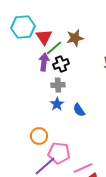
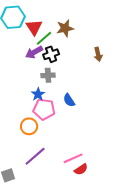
purple arrow: (44, 62) -> (34, 52), turned -126
blue star: (57, 104) -> (38, 94), moved
pink pentagon: (59, 153) -> (44, 109), moved

